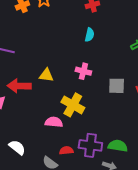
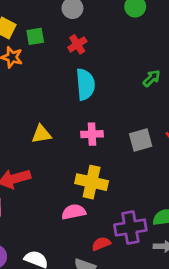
cyan semicircle: (90, 35) -> (85, 84), size x1.6
yellow triangle: (46, 75) -> (41, 134), moved

